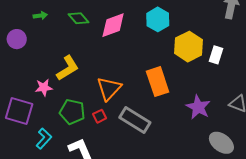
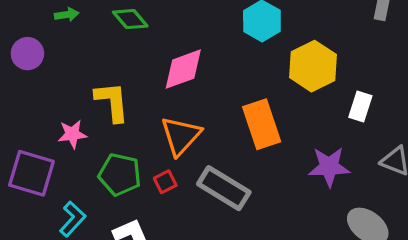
pink diamond: (113, 25) -> (183, 69), moved
white rectangle: (216, 55) -> (360, 107), moved
yellow L-shape: (68, 68) -> (112, 102), turned -64
purple star: (198, 107) -> (329, 167), turned -30

